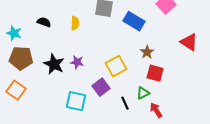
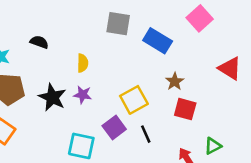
yellow semicircle: (75, 23) -> (83, 63), moved
green triangle: (143, 93) -> (213, 146), moved
black line: (125, 103) -> (146, 134), moved

